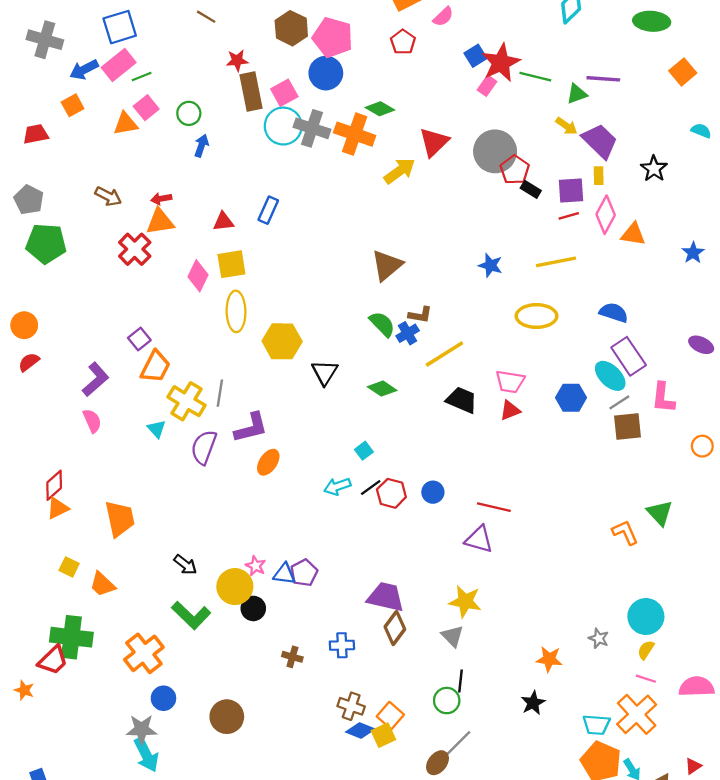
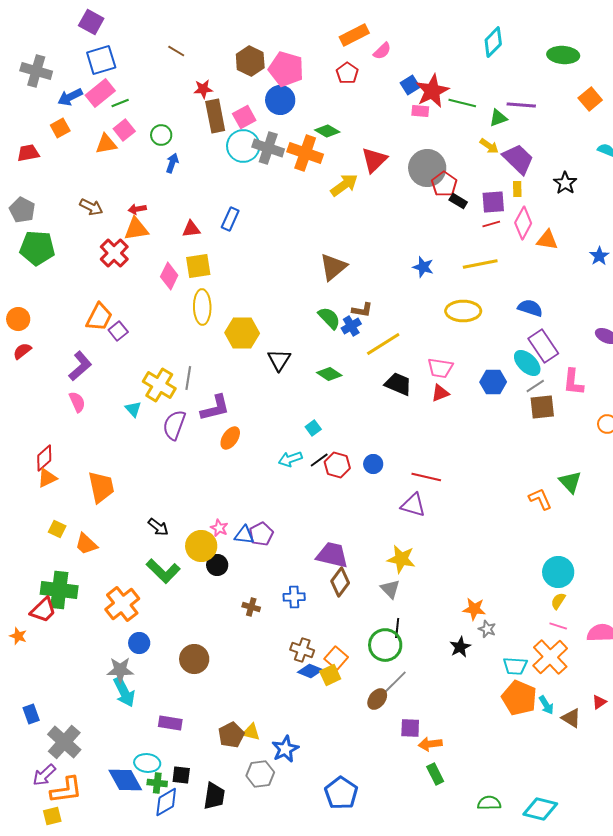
pink rectangle: (487, 86) -> (420, 111), turned 60
orange trapezoid: (155, 367) -> (99, 317), moved
gray star: (599, 638) -> (487, 629), moved
green circle: (447, 701) -> (385, 645), size x1.4

